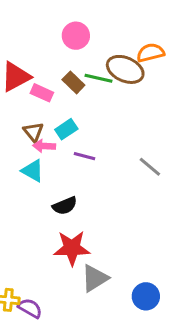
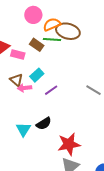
orange semicircle: (151, 53) -> (52, 24), moved
purple line: (84, 156) -> (51, 90), turned -40
cyan triangle: (33, 171) -> (23, 129), moved, turned 42
red star: (72, 248) -> (69, 144), moved

